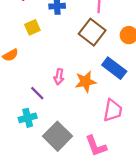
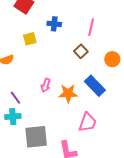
brown square: (92, 32) -> (81, 51), size x0.6
purple line: (37, 93) -> (15, 98), moved
gray square: (58, 136) -> (36, 137), turned 30

